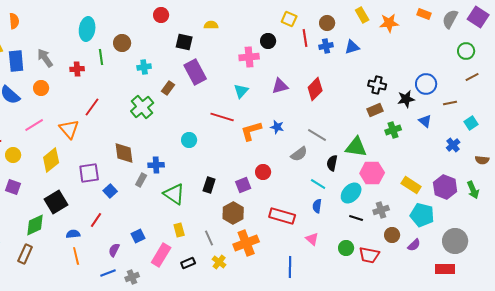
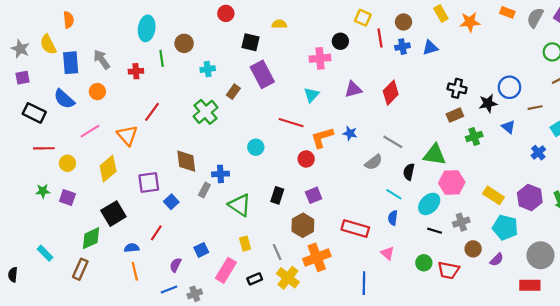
red circle: (263, 172) -> (306, 159), moved
yellow cross: (219, 262) -> (288, 278), size x1.5

